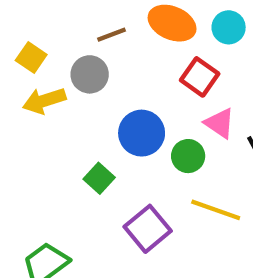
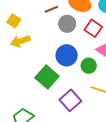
gray circle: (90, 74) -> (67, 24), moved
green square: (99, 178) -> (47, 77), size x1.6

